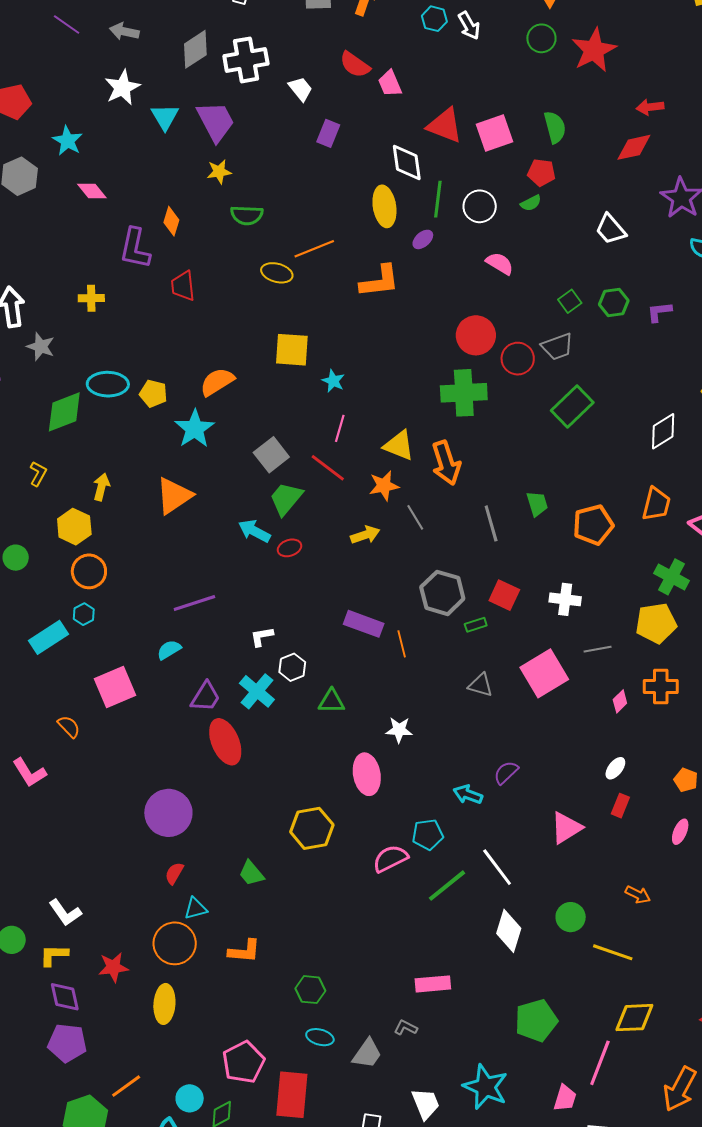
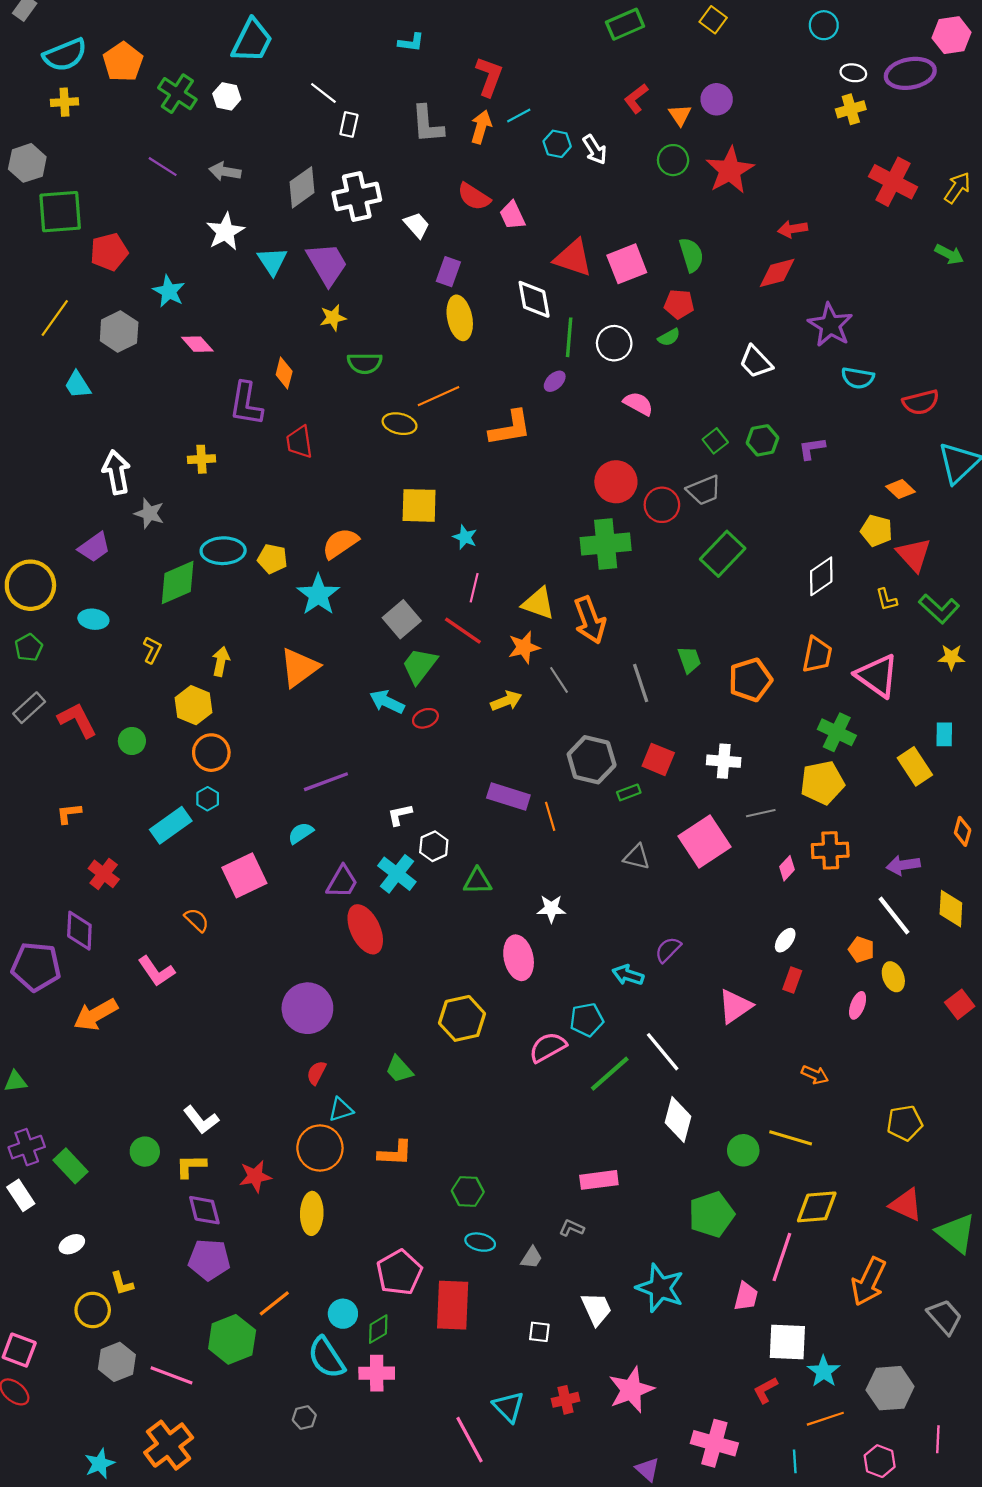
yellow ellipse: (384, 206) -> (460, 318), moved
green circle: (571, 917) -> (743, 1150), moved
gray trapezoid: (367, 1054) -> (532, 1258), size x0.7

